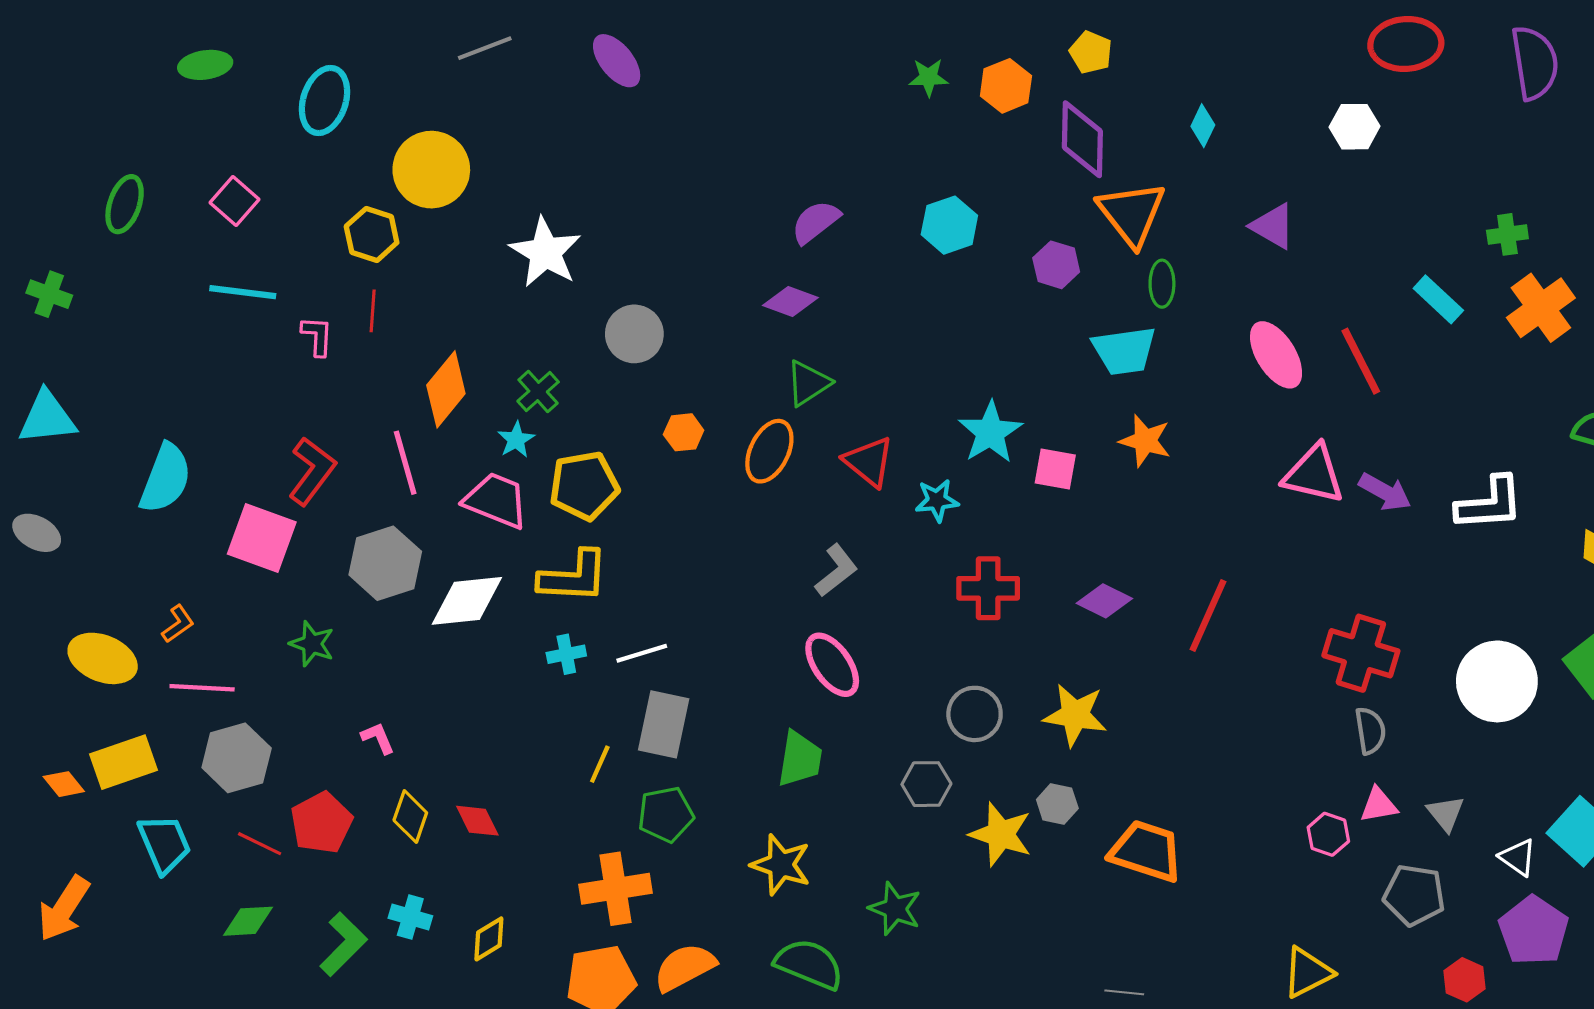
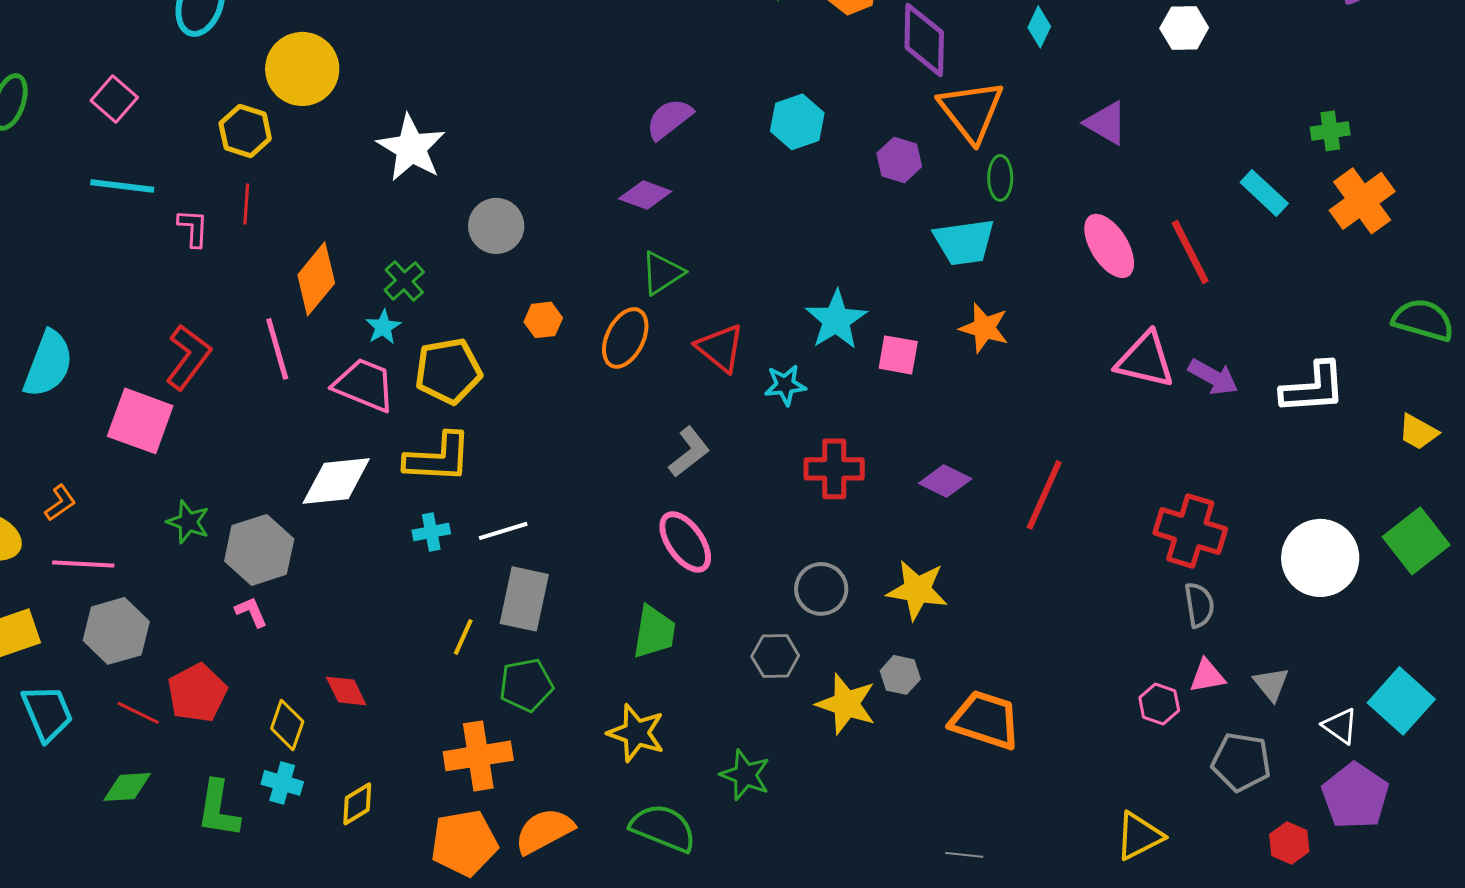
gray hexagon: (385, 563) -> (259, 550), moved
yellow diamond: (410, 817) -> (287, 725), moved
green L-shape: (343, 944) -> (218, 809), turned 144

